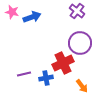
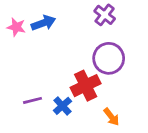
pink star: (12, 12) -> (16, 27), moved
blue cross: (46, 78) -> (62, 106), turned -32

